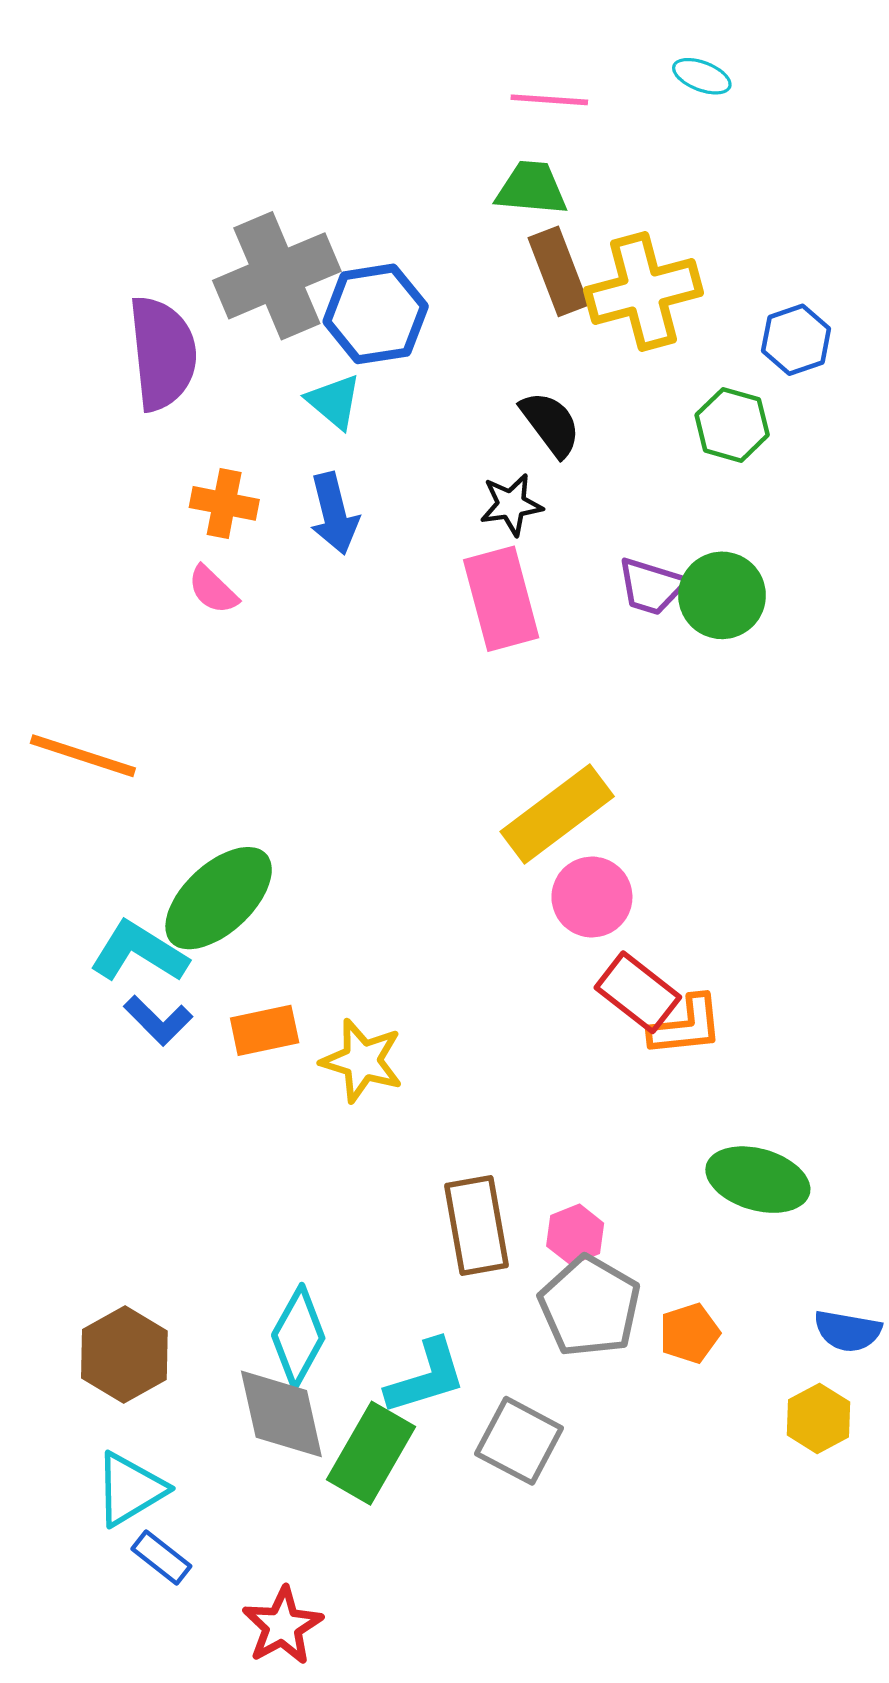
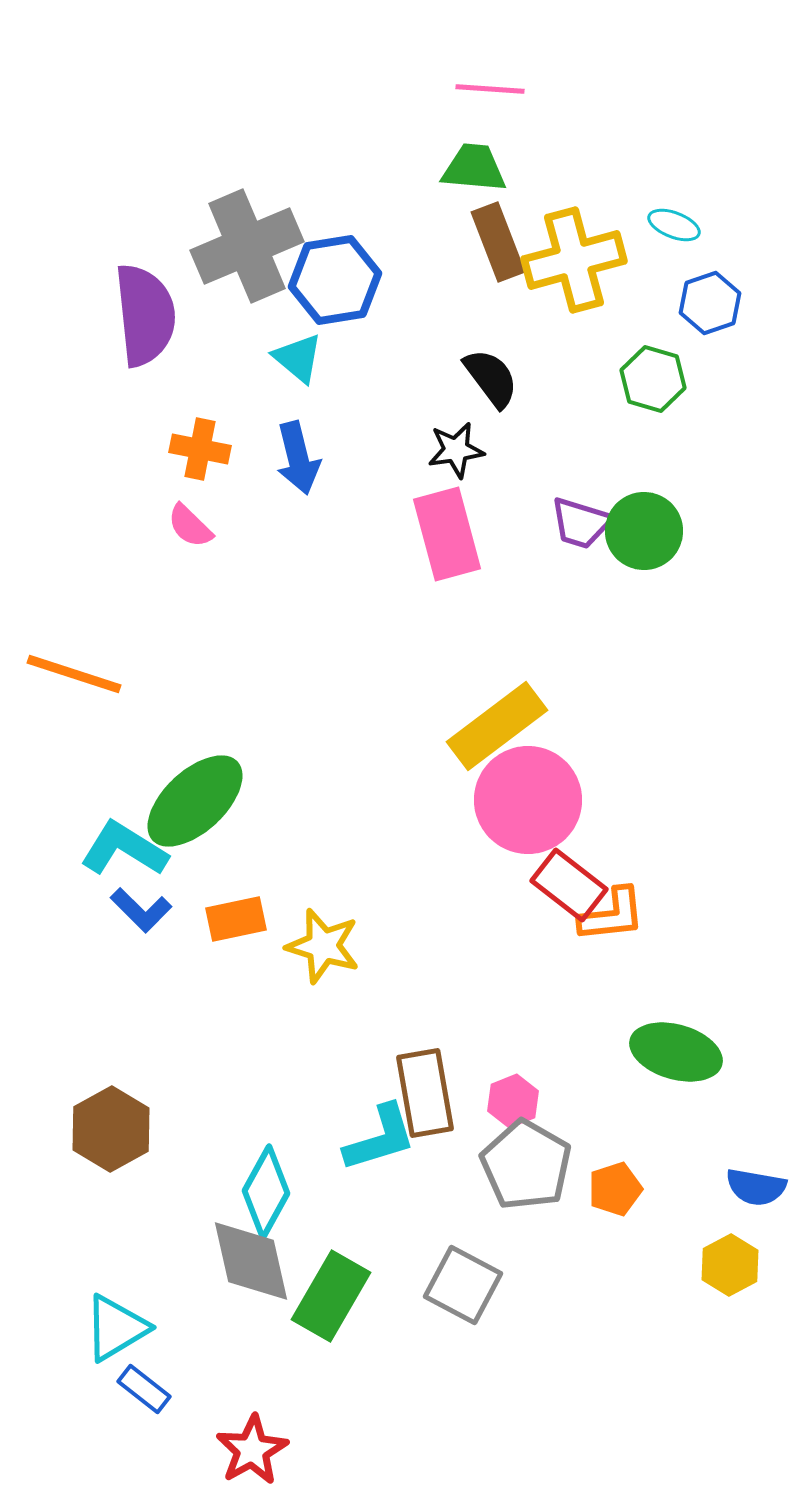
cyan ellipse: (702, 76) -> (674, 225), moved
pink circle: (592, 897) -> (528, 800), size x1.5
brown hexagon: (124, 1354) -> (111, 1129), moved
cyan L-shape: (426, 1377) -> (380, 1138), moved

